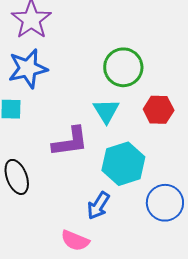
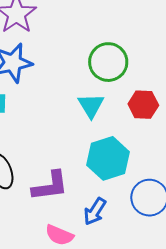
purple L-shape: (70, 142) -> (50, 186), moved
blue arrow: (98, 206) -> (95, 211), moved

